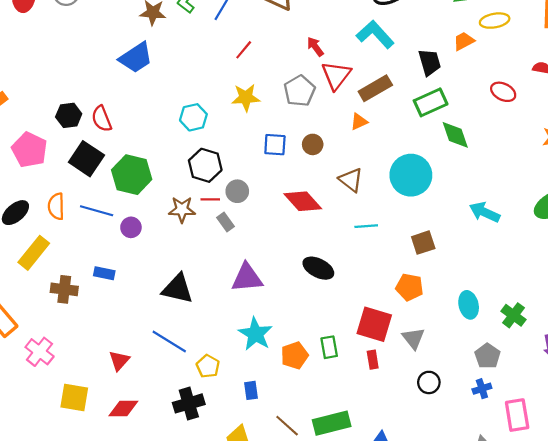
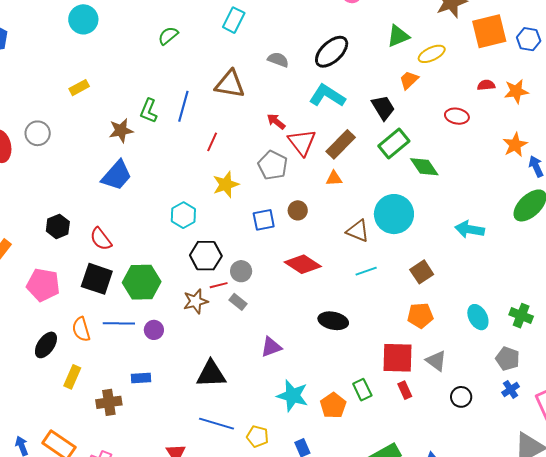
black hexagon: (69, 115) -> (58, 226), moved
orange triangle: (359, 122) -> (334, 178), turned 36
brown triangle: (351, 180) -> (358, 231), moved
yellow rectangle: (34, 253) -> (72, 377), size x0.7
purple triangle: (247, 278) -> (271, 347), size x0.7

